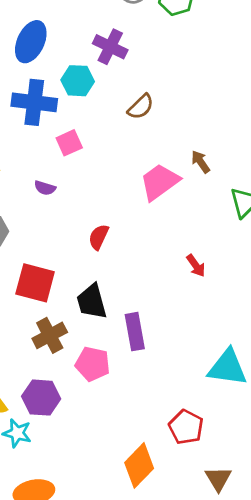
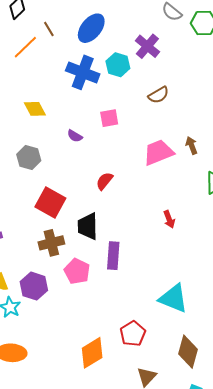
pink square: (69, 143) -> (109, 118), moved

